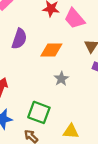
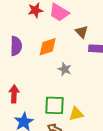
yellow triangle: (71, 131) -> (76, 114), moved

